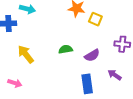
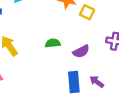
purple arrow: (115, 75) -> (97, 82), moved

